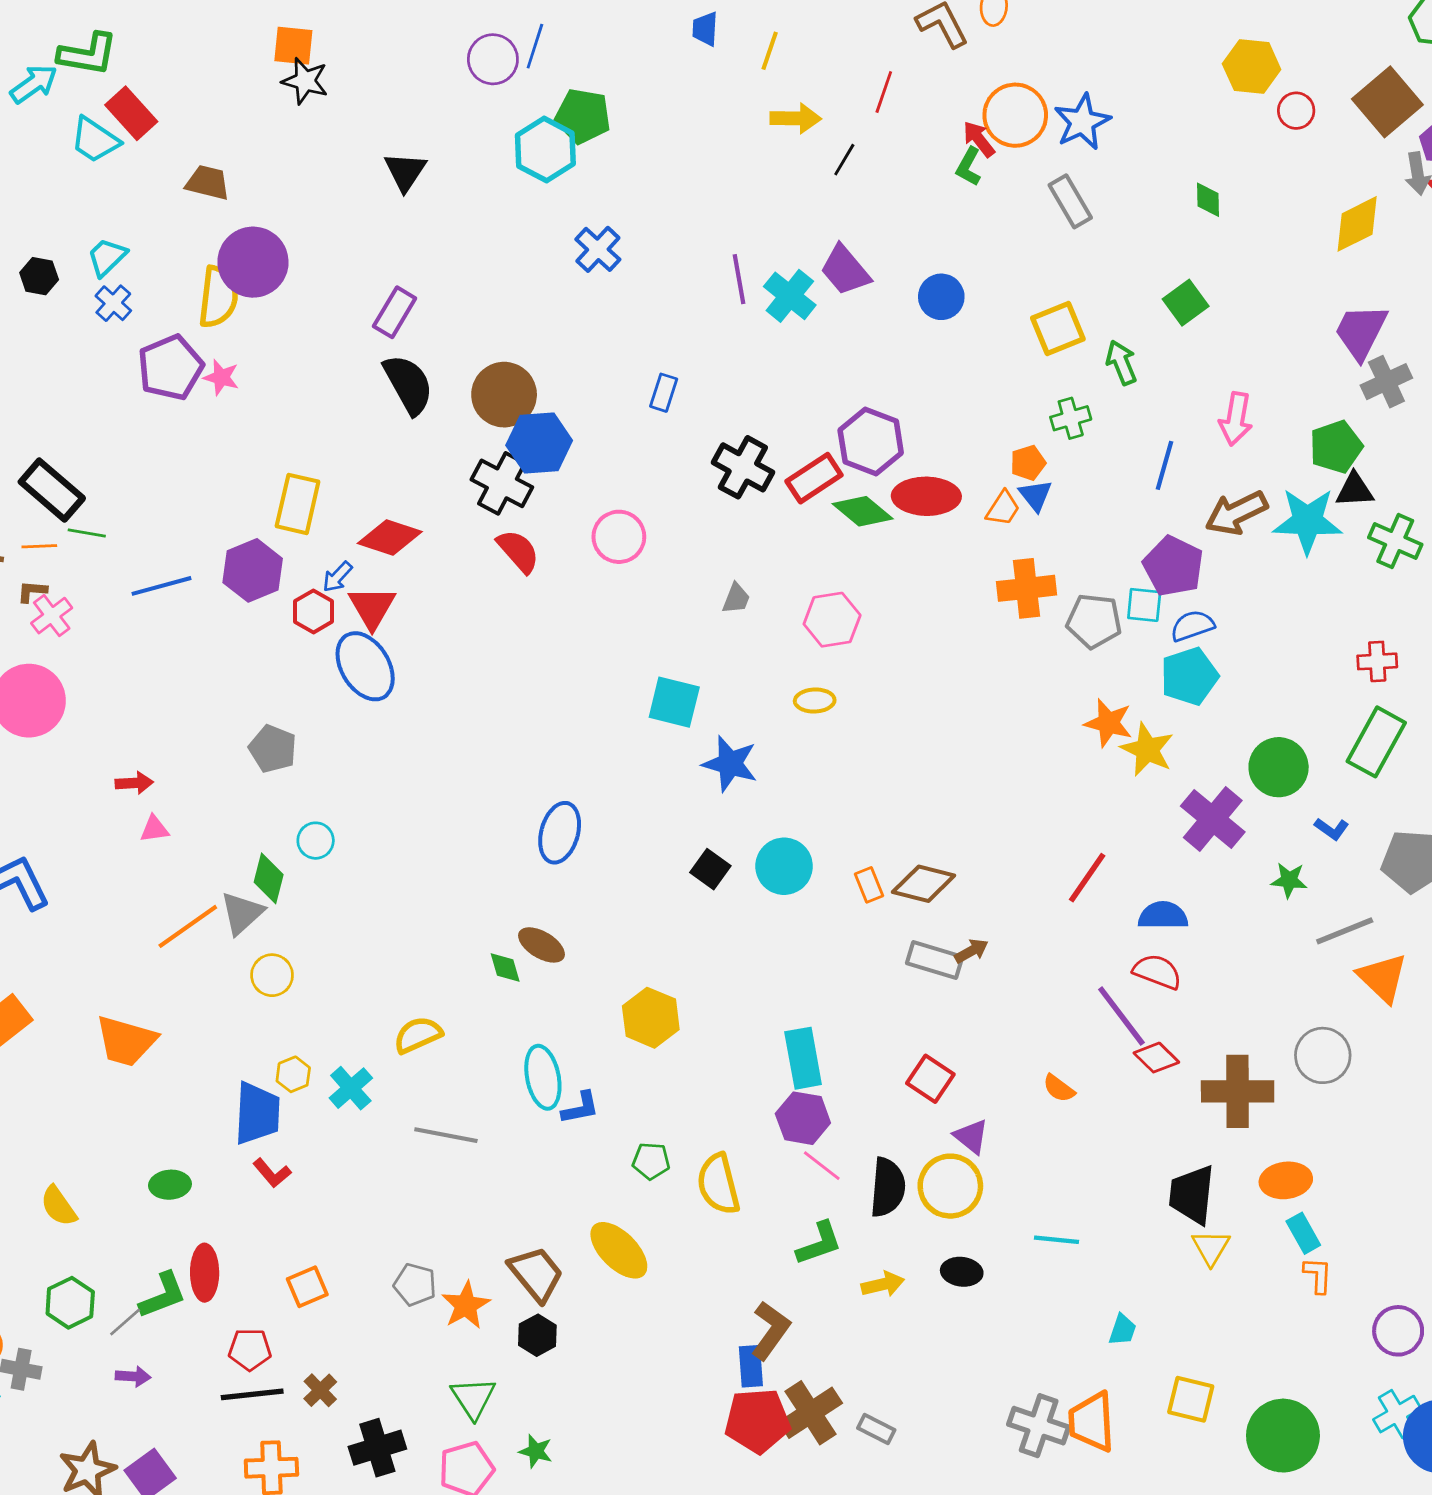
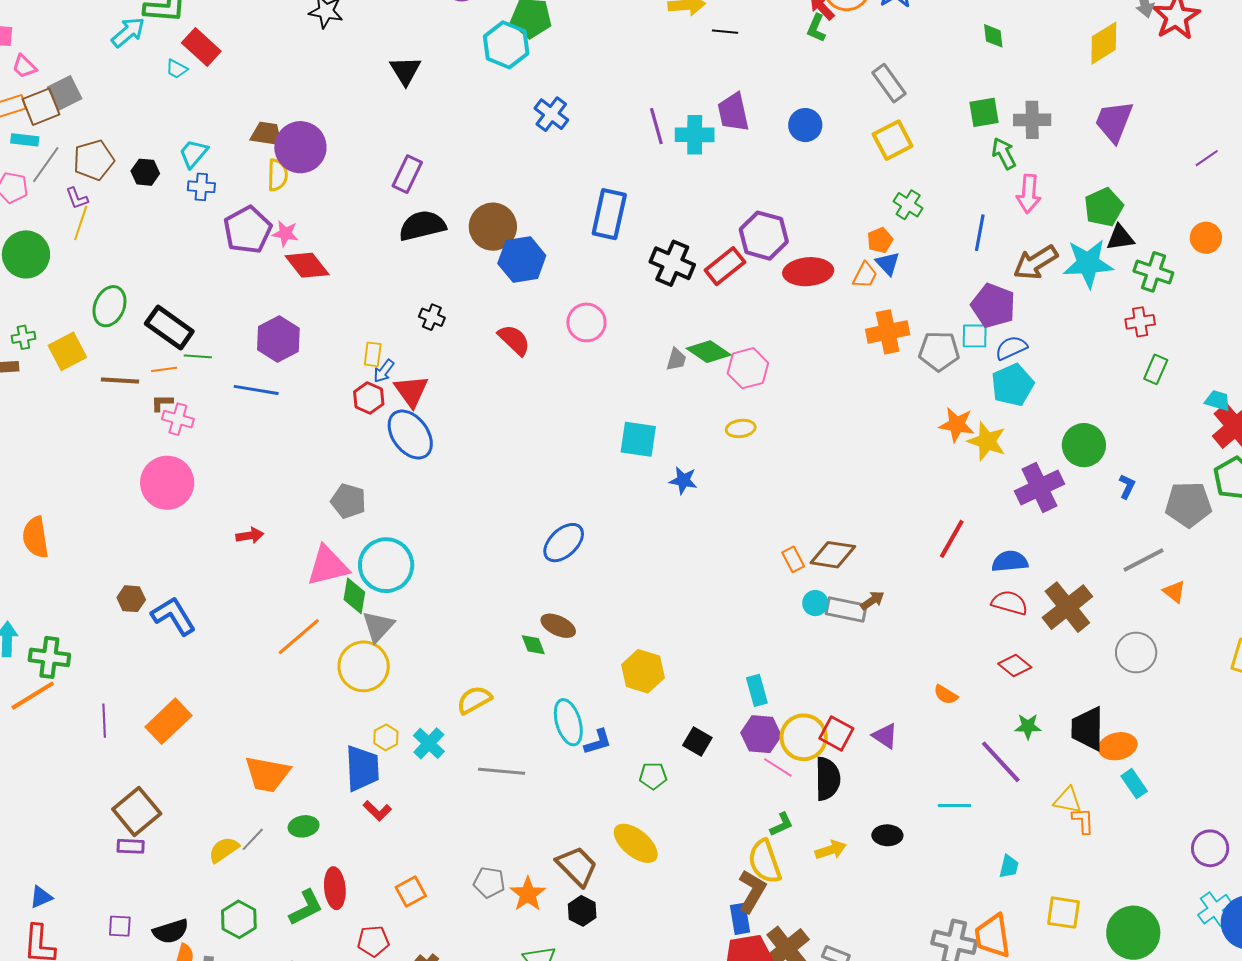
cyan trapezoid: (95, 140) -> (177, 69), size x0.6
black line: (844, 160) -> (725, 32), turned 70
brown trapezoid: (208, 183) -> (267, 134), moved
gray rectangle: (1070, 201) -> (889, 83), moved
purple trapezoid: (845, 270) -> (733, 112), turned 33
cyan cross: (790, 296) -> (695, 135), turned -33
yellow semicircle: (218, 297) -> (278, 175), size x0.7
blue cross: (113, 303) -> (201, 187), turned -32
green square: (1186, 303) -> (984, 112), turned 32
green arrow: (1121, 363) -> (1004, 153), moved
gray cross: (1386, 382) -> (1032, 120), moved, turned 30
black semicircle: (408, 384) -> (422, 226), turned -69
blue rectangle: (664, 393) -> (609, 214), size x1.8
green cross: (1071, 418) -> (908, 205), turned -36
black cross: (502, 483) -> (432, 317), moved, size x0.6
yellow rectangle: (298, 504) -> (373, 354), moved, size x0.6
green diamond: (863, 511) -> (709, 352), moved
red diamond: (390, 538) -> (307, 265), moved, turned 39
purple hexagon: (253, 570) -> (278, 339), moved
blue line: (162, 586) -> (256, 390), turned 30
pink cross: (52, 616) -> (178, 419), turned -32
red cross: (1377, 661) -> (1140, 322), moved
green rectangle: (1376, 742) -> (1156, 369), moved, size x0.6
blue star: (730, 764) -> (683, 480), size x0.7
purple cross: (1213, 819) -> (1039, 488), turned 30
pink triangle: (154, 829) -> (328, 566), moved, size x2.0
blue L-shape: (1332, 829) -> (1127, 486), turned -95
blue ellipse: (560, 833) -> (564, 543), turned 36
cyan circle: (316, 841) -> (386, 565), size x2.0
cyan circle: (784, 866) -> (815, 603), moved, size x0.6
black square: (710, 869) -> (697, 742), moved
green star: (1289, 880) -> (1028, 726), moved
gray triangle: (242, 913) -> (378, 626), moved
yellow circle: (272, 975) -> (364, 666), size x1.6
orange triangle: (1383, 978) -> (1174, 592), size x0.6
purple line: (1121, 1016) -> (1001, 762), moved
orange trapezoid: (126, 1041) -> (267, 774), moved
cyan rectangle: (803, 1058) -> (757, 690), size x0.7
red square: (930, 1079) -> (836, 733), moved
brown cross: (1238, 1091) -> (1067, 607), moved, turned -33
yellow semicircle: (718, 1184) -> (765, 862), moved
yellow circle: (950, 1186) -> (804, 737), moved
black trapezoid: (1192, 1195) -> (1087, 729), moved
yellow semicircle: (59, 1206) -> (224, 850), turned 96
green L-shape: (819, 1243) -> (781, 824), size x0.7
yellow triangle: (1211, 1247) -> (1068, 800), turned -44
orange L-shape: (1318, 1275) -> (1083, 821), moved
gray line: (125, 1322) -> (253, 839), moved

